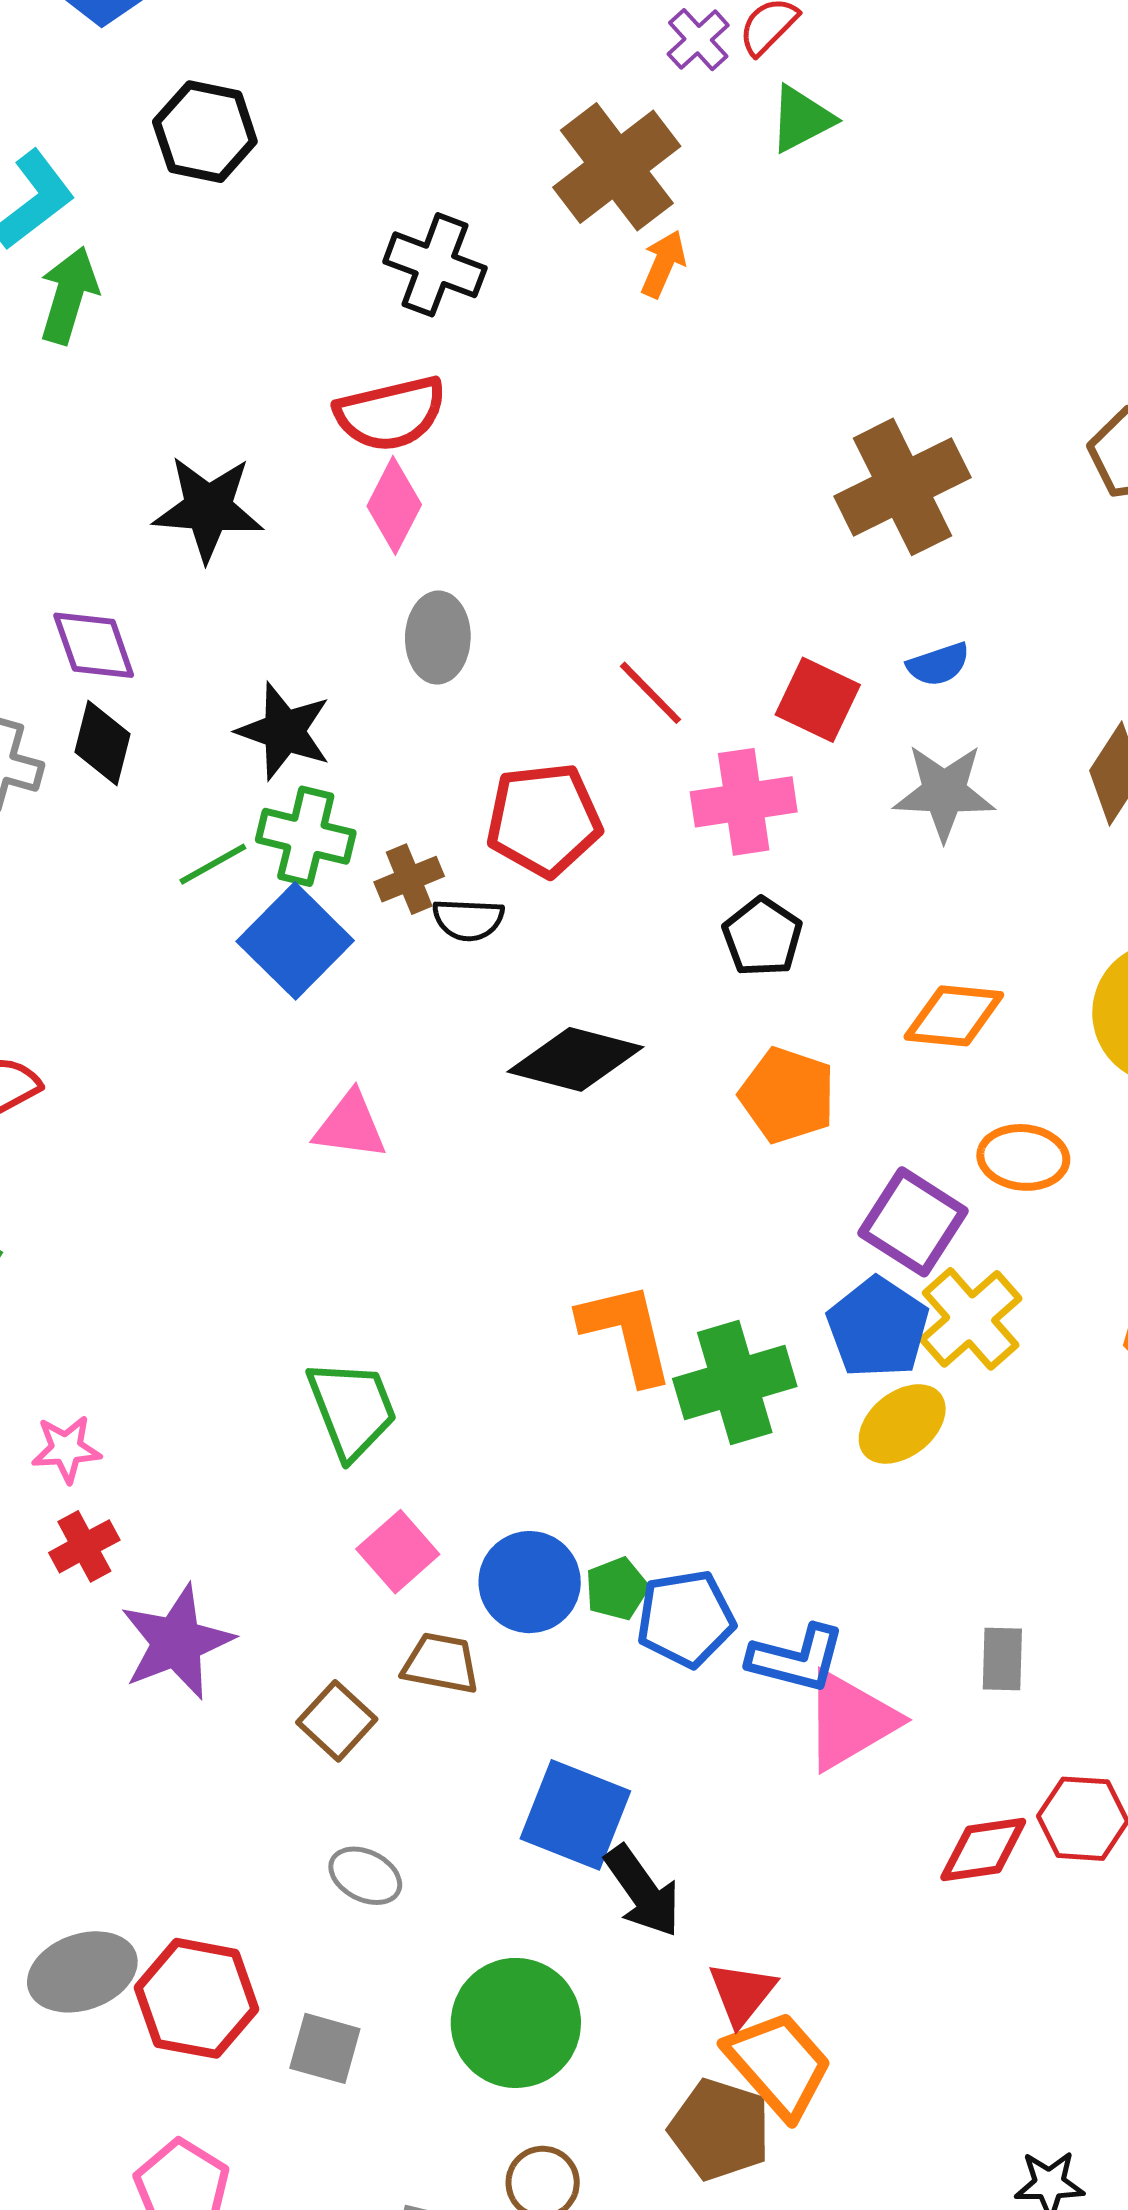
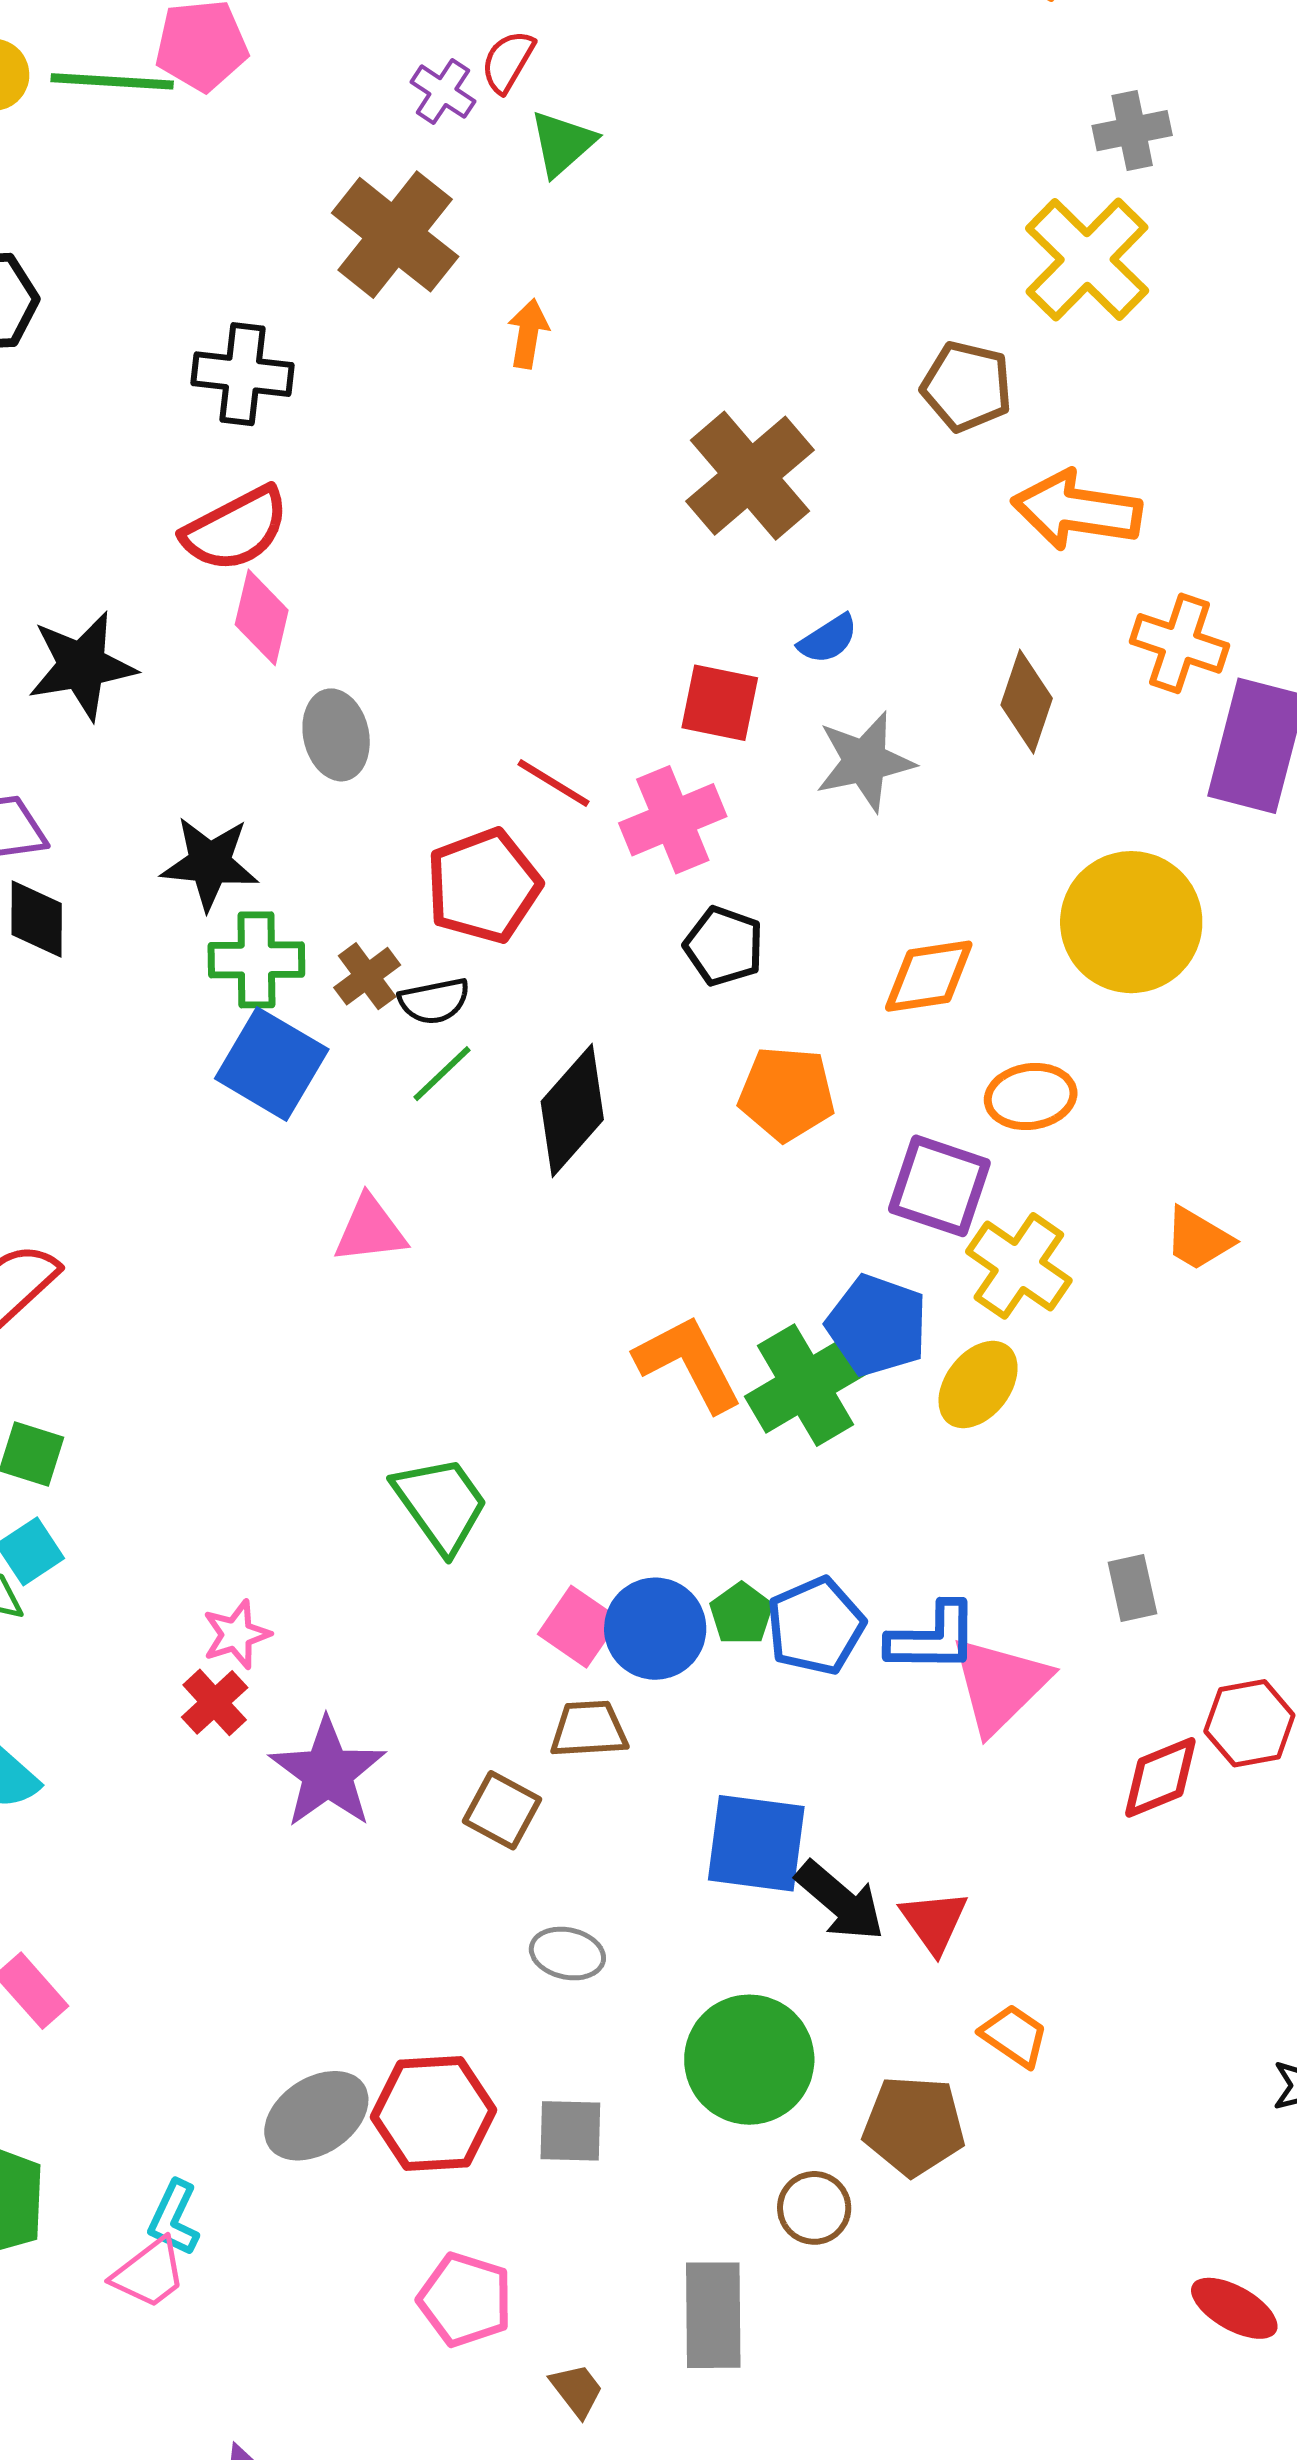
orange arrow: (663, 264) -> (528, 334), moved
red line: (651, 693) -> (554, 783), moved
green line: (213, 864) -> (442, 1074), moved
black diamond: (575, 1059) -> (572, 1111), turned -49
blue pentagon: (878, 1328) -> (877, 1325), moved
pink star: (66, 1449) -> (236, 1634), moved
pink square: (398, 1552) -> (579, 1627), moved
red triangle: (742, 1993) -> (934, 1922), moved
orange trapezoid: (779, 2064) -> (1014, 2036), size x0.6
brown pentagon: (720, 2129) -> (914, 2126), moved

